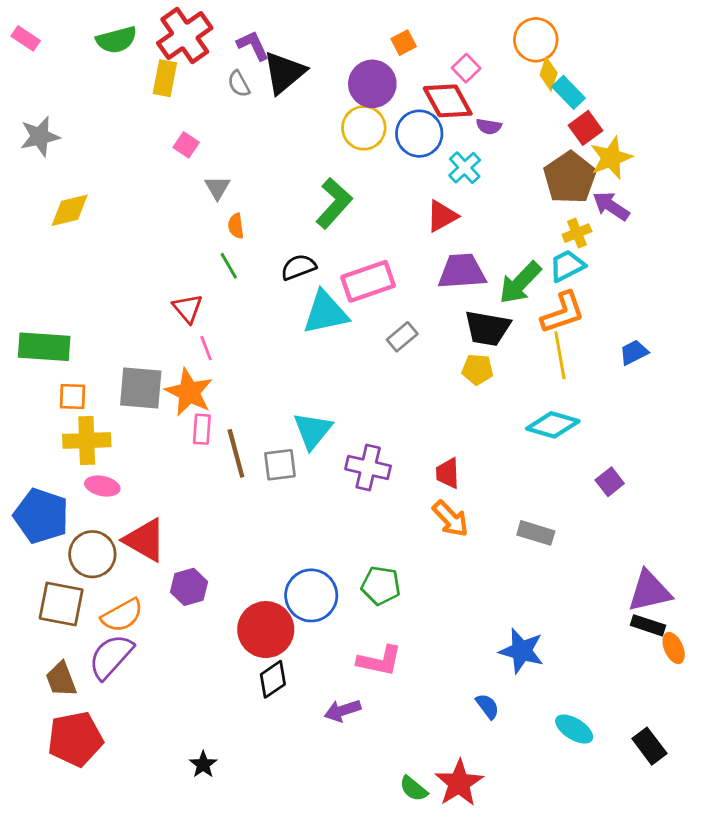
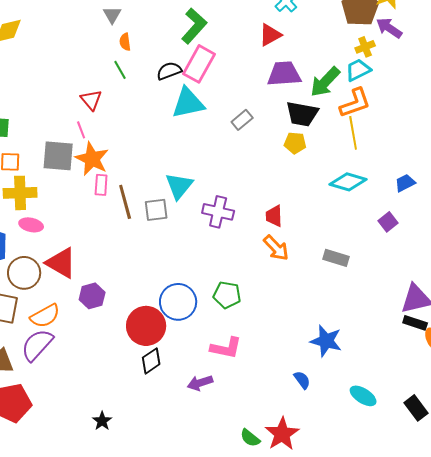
pink rectangle: (368, 281) -> (199, 64), moved, turned -42
pink line: (206, 348) -> (81, 130), moved
blue trapezoid: (634, 352) -> (405, 183), moved

